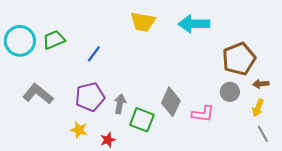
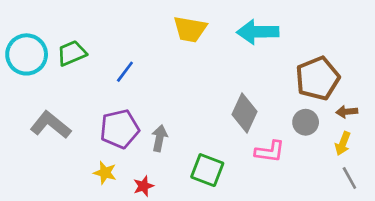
gray diamond: (171, 102) -> (244, 113), moved
green square: (142, 120) -> (207, 170), moved

